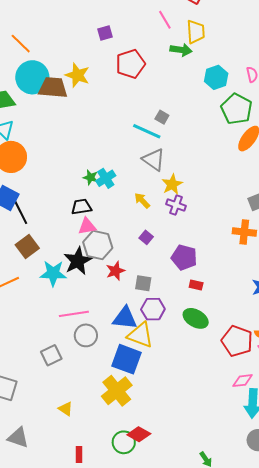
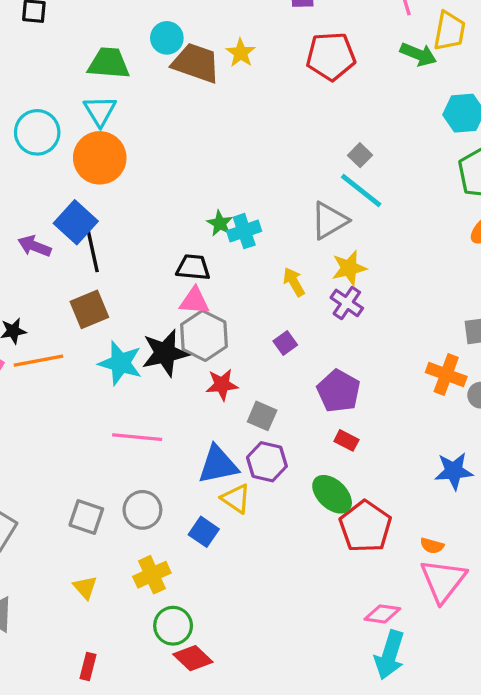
yellow star: (77, 75) -> (241, 53), size x0.7
cyan circle: (32, 77) -> (167, 38), size x0.6
cyan line: (147, 131) -> (361, 191), moved
gray triangle: (154, 160) -> (329, 220), turned 40
blue triangle: (125, 318) -> (218, 465), turned -32
gray circle: (86, 335) -> (142, 510), moved
yellow triangle: (140, 335) -> (236, 499), size x0.7
red pentagon: (237, 341) -> (365, 526), moved
gray square: (51, 355) -> (86, 517), moved, turned 30
blue square: (126, 359) -> (204, 532), size x0.6
yellow cross: (117, 391) -> (152, 575), moved, size x0.7
green circle: (124, 442) -> (173, 626), moved

